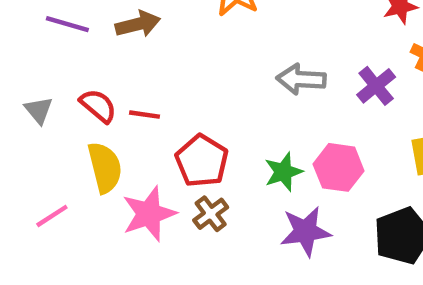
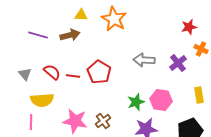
red pentagon: (202, 161) -> (99, 72), moved
yellow semicircle: (105, 167) -> (42, 100), moved, turned 100
pink star: (149, 214) -> (75, 121), turned 30
pink line: (52, 216) -> (31, 122), turned -56

